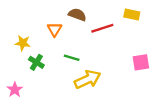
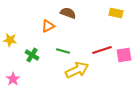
red line: (102, 28) -> (102, 50), moved
orange triangle: (55, 29) -> (48, 26), turned 32
yellow star: (23, 43) -> (10, 40), moved

